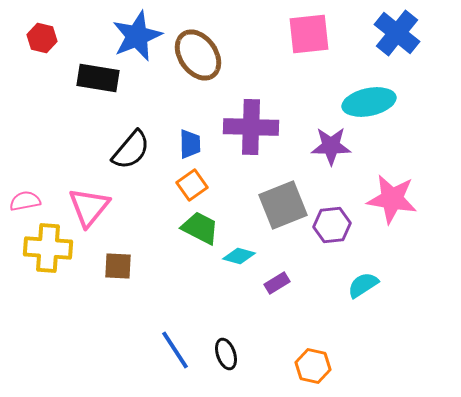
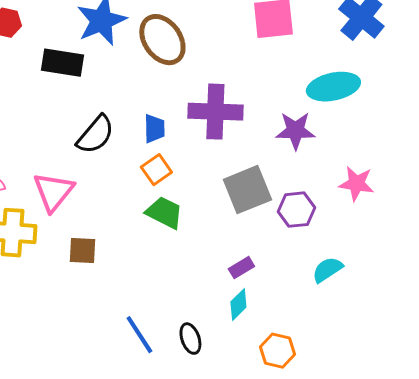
pink star: (392, 199) -> (356, 184), size x0.7
cyan diamond: (239, 256) -> (238, 305), moved, turned -60

